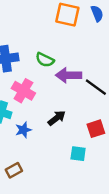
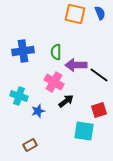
green semicircle: (45, 60) -> (56, 52), turned 63
pink cross: (23, 91) -> (54, 82), moved
cyan square: (78, 154) -> (84, 131), size x1.5

